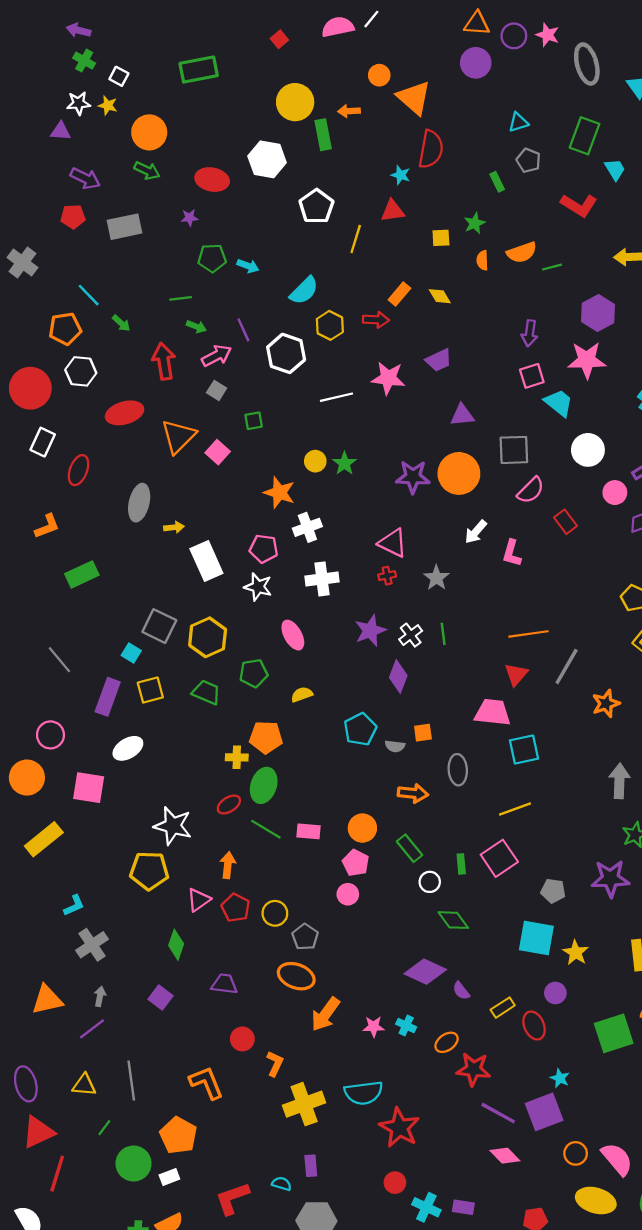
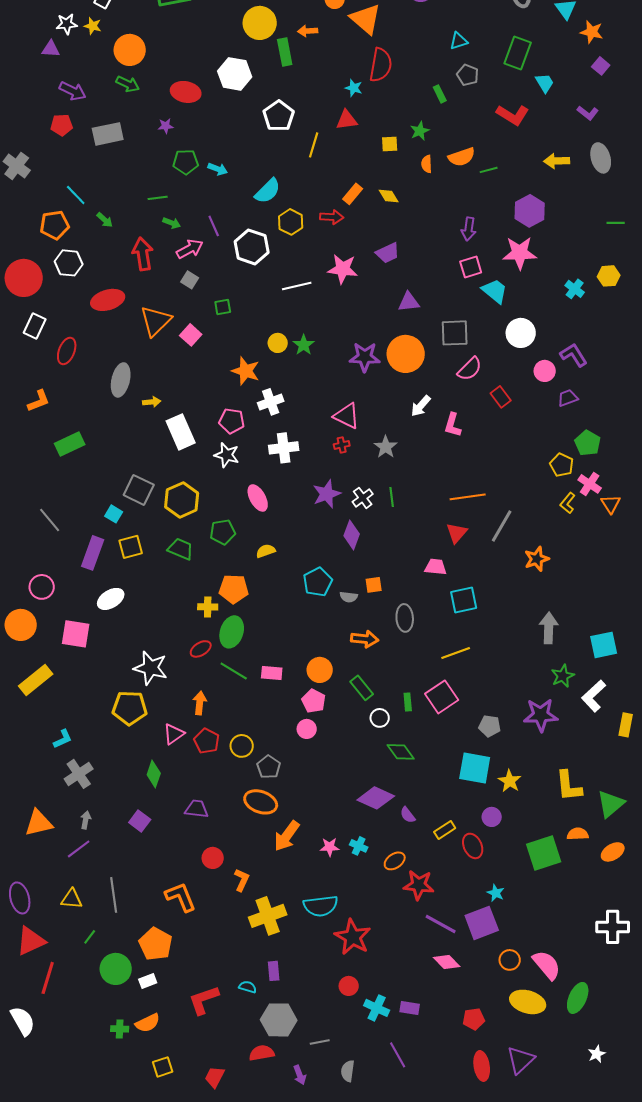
pink trapezoid: (493, 712) -> (436, 567), size x0.7

